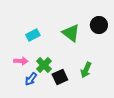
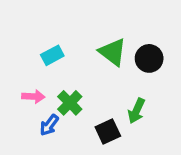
black circle: (99, 25) -> (149, 58), moved
black square: (60, 77) -> (108, 131), moved

